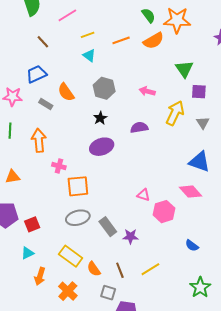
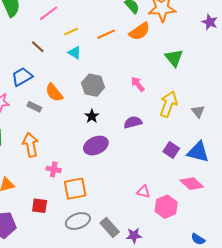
brown line: (43, 42) -> (38, 47), moved
pink arrow: (147, 91) -> (138, 84), turned 42
purple square: (199, 92) -> (171, 150), moved, turned 35
red square: (32, 224) -> (40, 206), moved, turned 35

